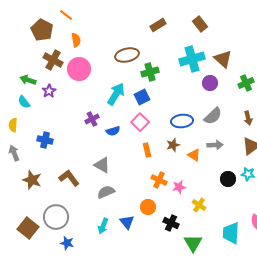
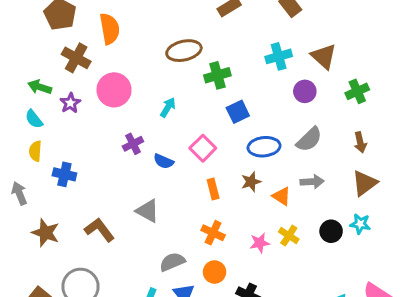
orange semicircle: (76, 40) -> (110, 29), size x1.5
cyan cross: (192, 59) -> (279, 56), size x0.7
pink circle: (79, 69) -> (114, 90), moved
cyan arrow: (116, 94) -> (168, 107), size x0.6
blue square: (142, 97) -> (238, 112), moved
yellow semicircle: (13, 125) -> (35, 151), moved
blue semicircle: (113, 131) -> (164, 161), turned 40
orange cross: (159, 180) -> (213, 233), moved
gray semicircle: (106, 192) -> (172, 262), moved
yellow cross: (199, 205) -> (289, 236), moved

